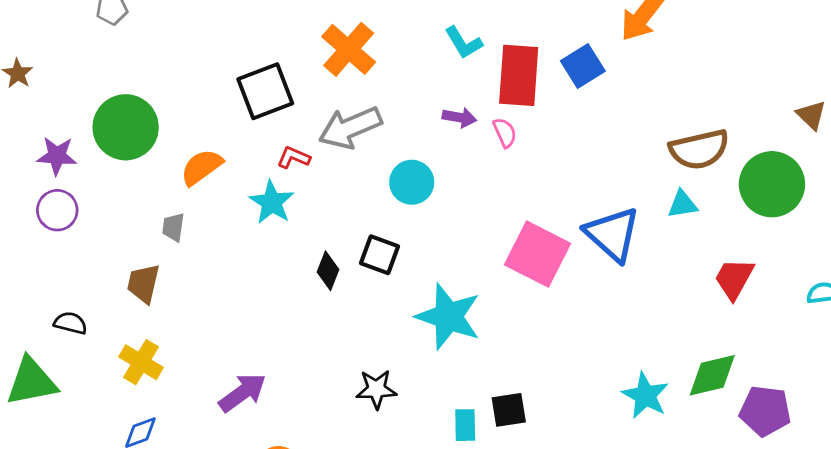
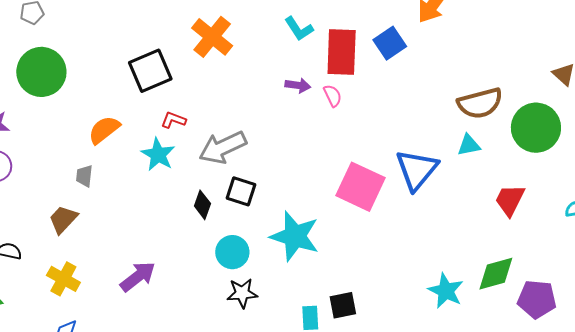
green circle: (126, 127) -> (41, 72), moved
gray arrow: (350, 128) -> (223, 147), moved
cyan circle: (412, 182) -> (232, 252), moved
blue triangle: (612, 234) -> (417, 170), turned 30
brown trapezoid: (143, 284) -> (63, 219), turned 32
purple arrow: (243, 393) -> (138, 277), moved

